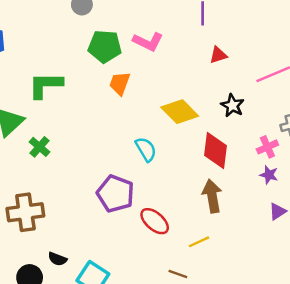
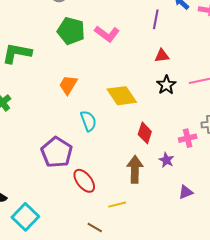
orange trapezoid: (120, 83) -> (68, 85), moved
black star: (232, 105) -> (166, 85), moved
red diamond: (216, 151) -> (145, 133), size x0.7
purple star: (269, 175) -> (166, 160), moved

